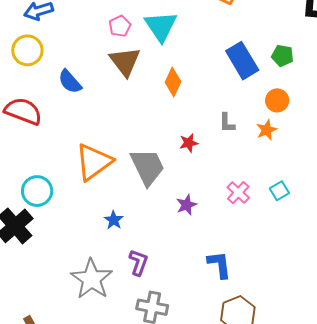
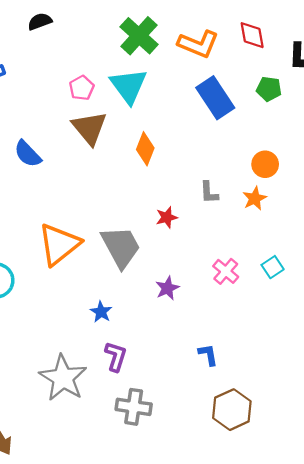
green pentagon: (282, 56) -> (269, 89), moved
blue rectangle: (242, 61) -> (215, 98), moved
blue star: (114, 220) -> (101, 312), moved
blue L-shape: (219, 265) -> (208, 355), size x0.7

